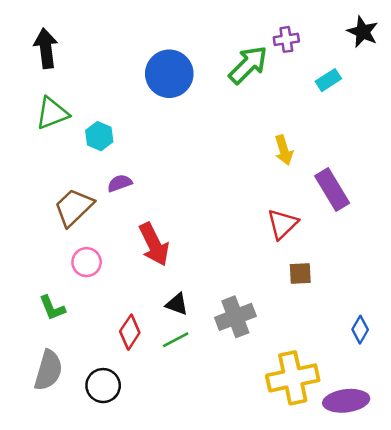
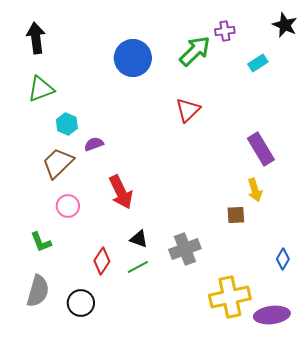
cyan hexagon: (99, 136) -> (67, 124), moved
yellow arrow: (284, 150) -> (255, 190), moved
red triangle: (283, 224) -> (188, 110), moved

